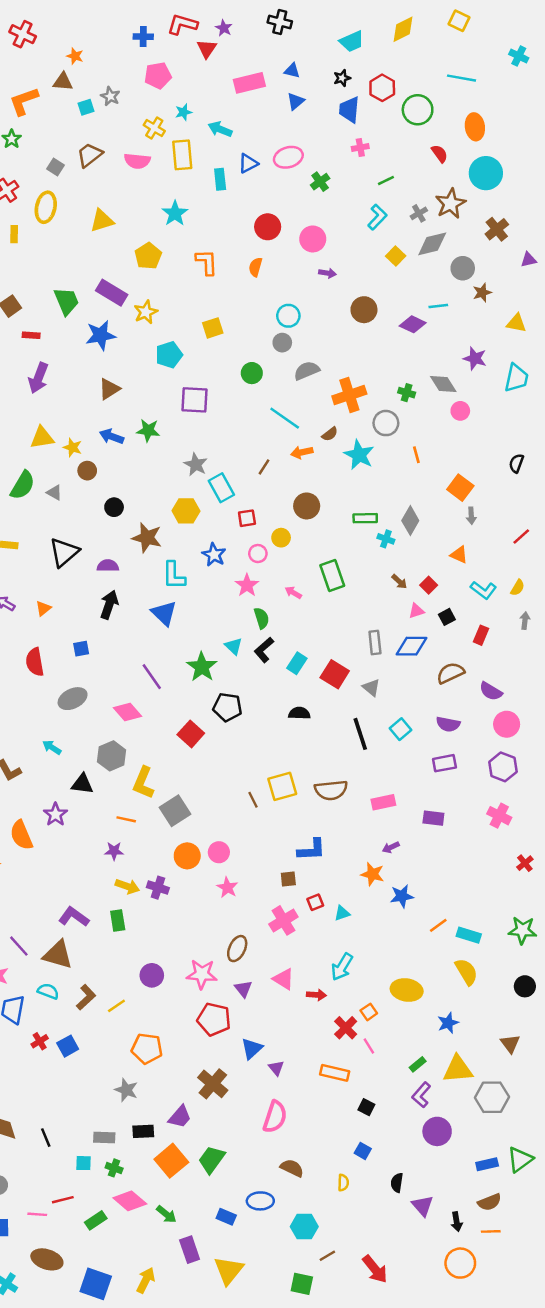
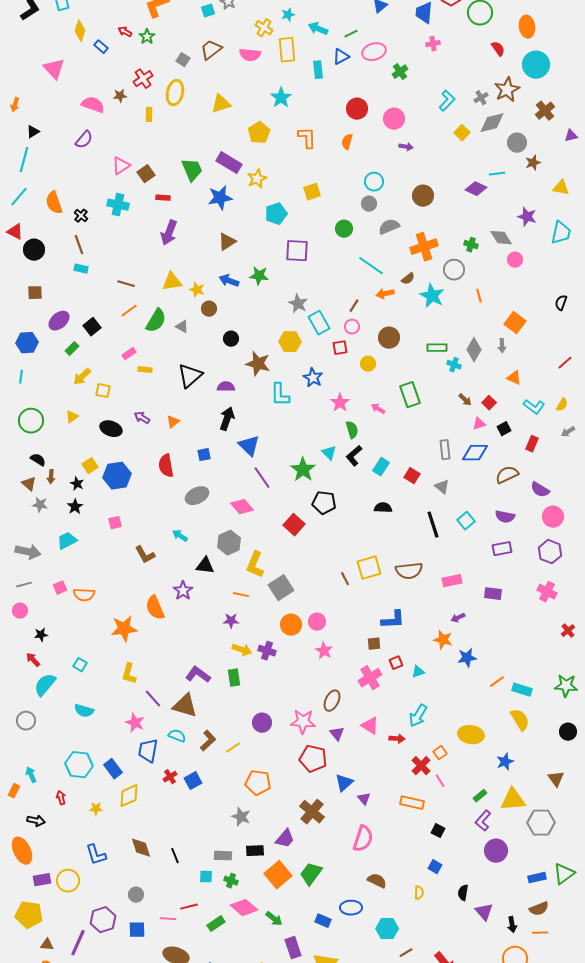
green line: (386, 180) -> (351, 34), moved
brown circle: (364, 310) -> (423, 196), moved
gray arrow: (471, 516) -> (502, 346), moved
pink circle: (258, 554) -> (352, 327), moved
blue triangle: (164, 613) -> (249, 446), moved
gray arrow: (525, 621) -> (568, 432), turned -128
red square: (335, 674) -> (412, 476), size x0.7

